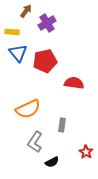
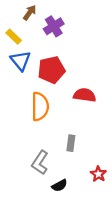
yellow rectangle: (12, 32) -> (14, 37), turned 40
orange semicircle: (28, 109) -> (40, 106), moved, turned -65

